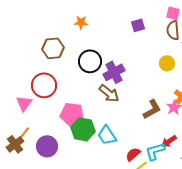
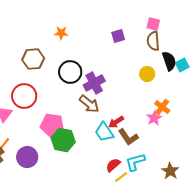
brown L-shape: (152, 109) -> (128, 137), moved, turned 85
cyan trapezoid: (107, 135) -> (104, 132), moved
red arrow: (169, 141) -> (116, 122), moved

